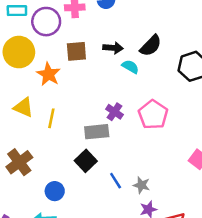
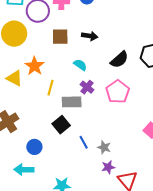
black semicircle: (151, 46) -> (119, 60), moved
cyan semicircle: (130, 67) -> (80, 65), moved
orange star: (48, 74) -> (35, 66), moved
yellow line: (51, 118) -> (50, 88), moved

